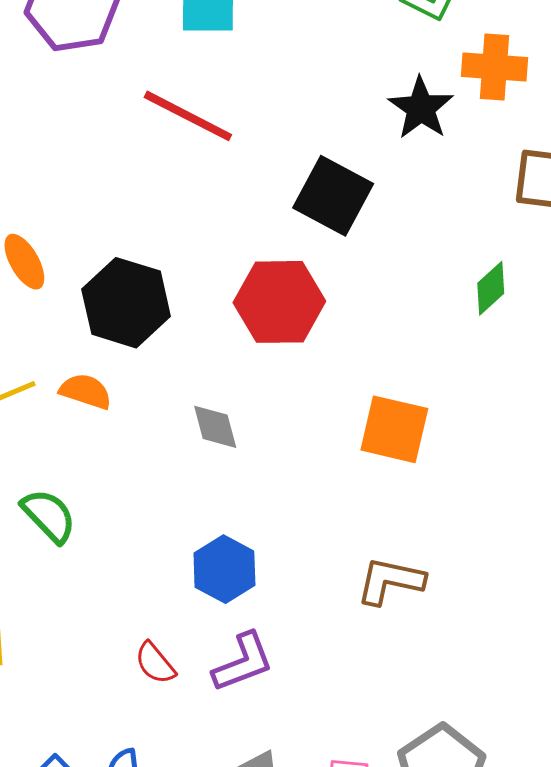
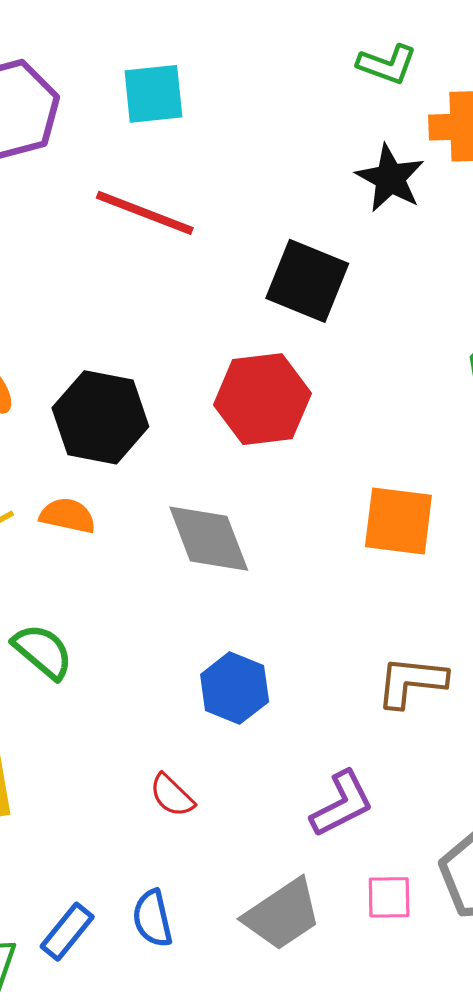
gray diamond: (215, 427) -> (209, 539), size x1.6
purple L-shape: (243, 662) -> (342, 804), moved

